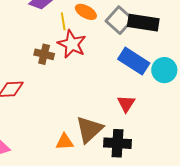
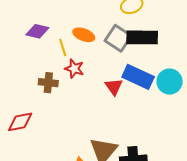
red star: (72, 44) -> (74, 69), size x0.7
red triangle: (126, 104) -> (114, 87), moved

